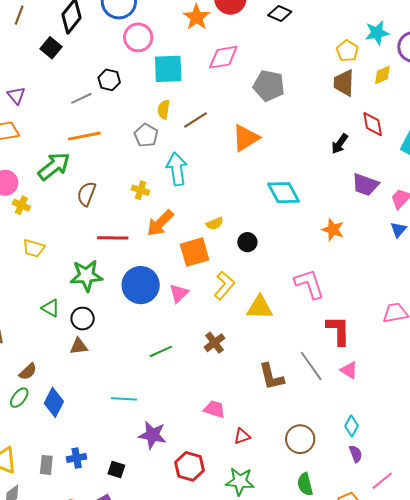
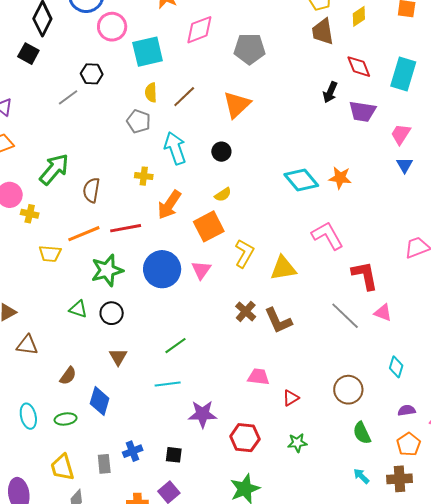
orange line: (84, 136) -> (84, 234), moved
purple trapezoid: (365, 185) -> (362, 111), moved
cyan diamond: (283, 193) -> (301, 180), moved
black circle: (247, 242) -> (221, 152), moved
brown triangle: (79, 346) -> (118, 357), moved, turned -42
green line: (161, 351) -> (176, 346), moved
brown L-shape: (271, 377) -> (278, 321), moved
green ellipse: (19, 398) -> (66, 419), moved, turned 55
purple semicircle: (356, 454) -> (407, 410), moved, turned -66
green star: (240, 481) -> (297, 443), size x0.7

